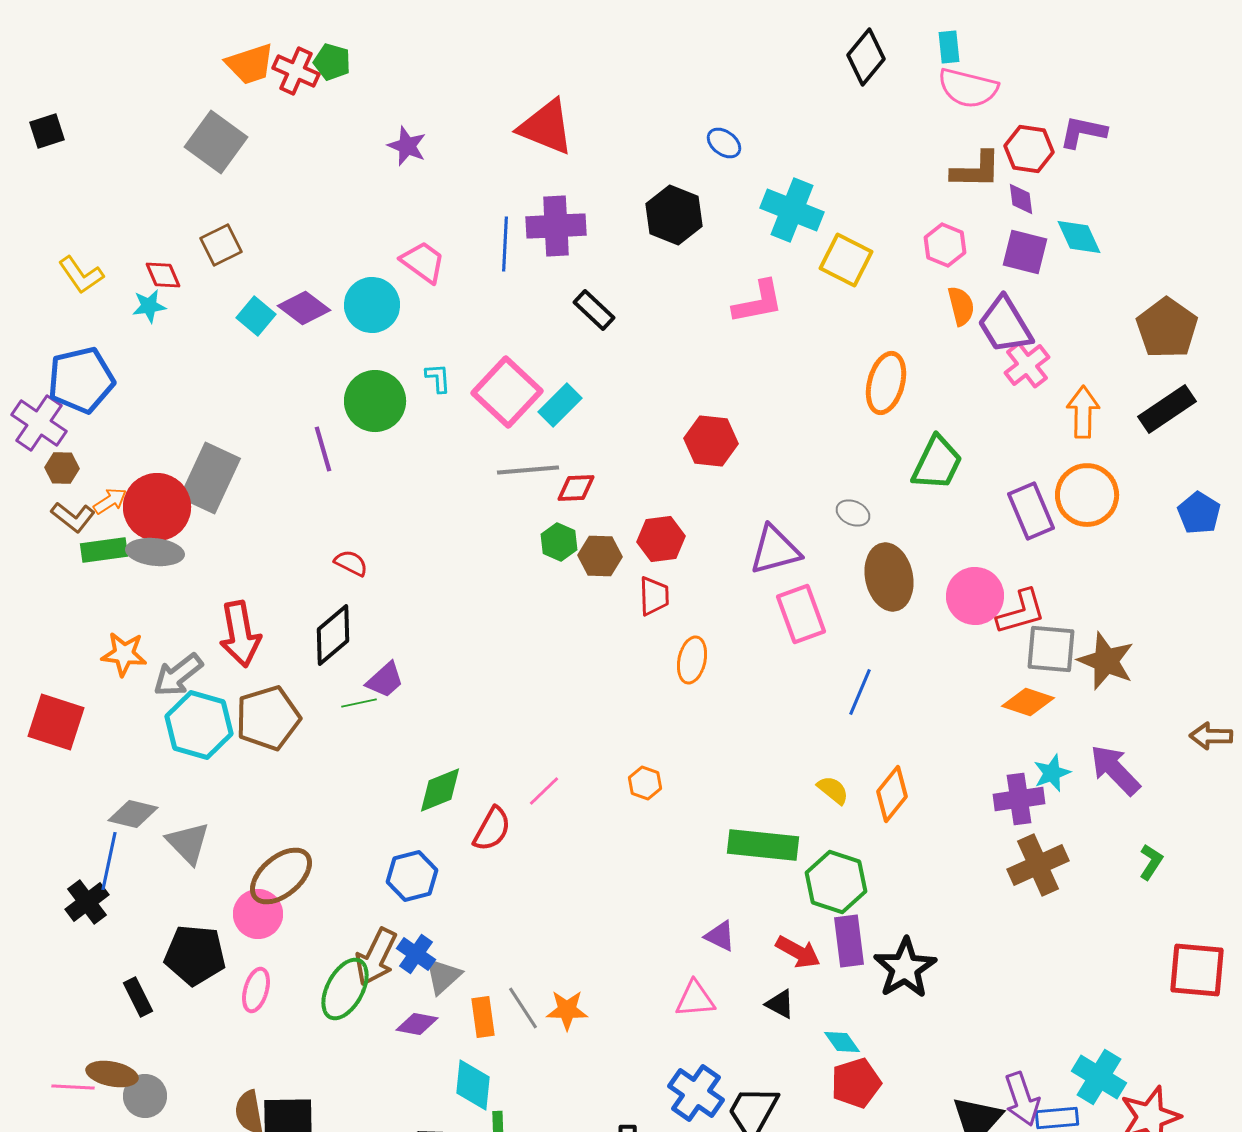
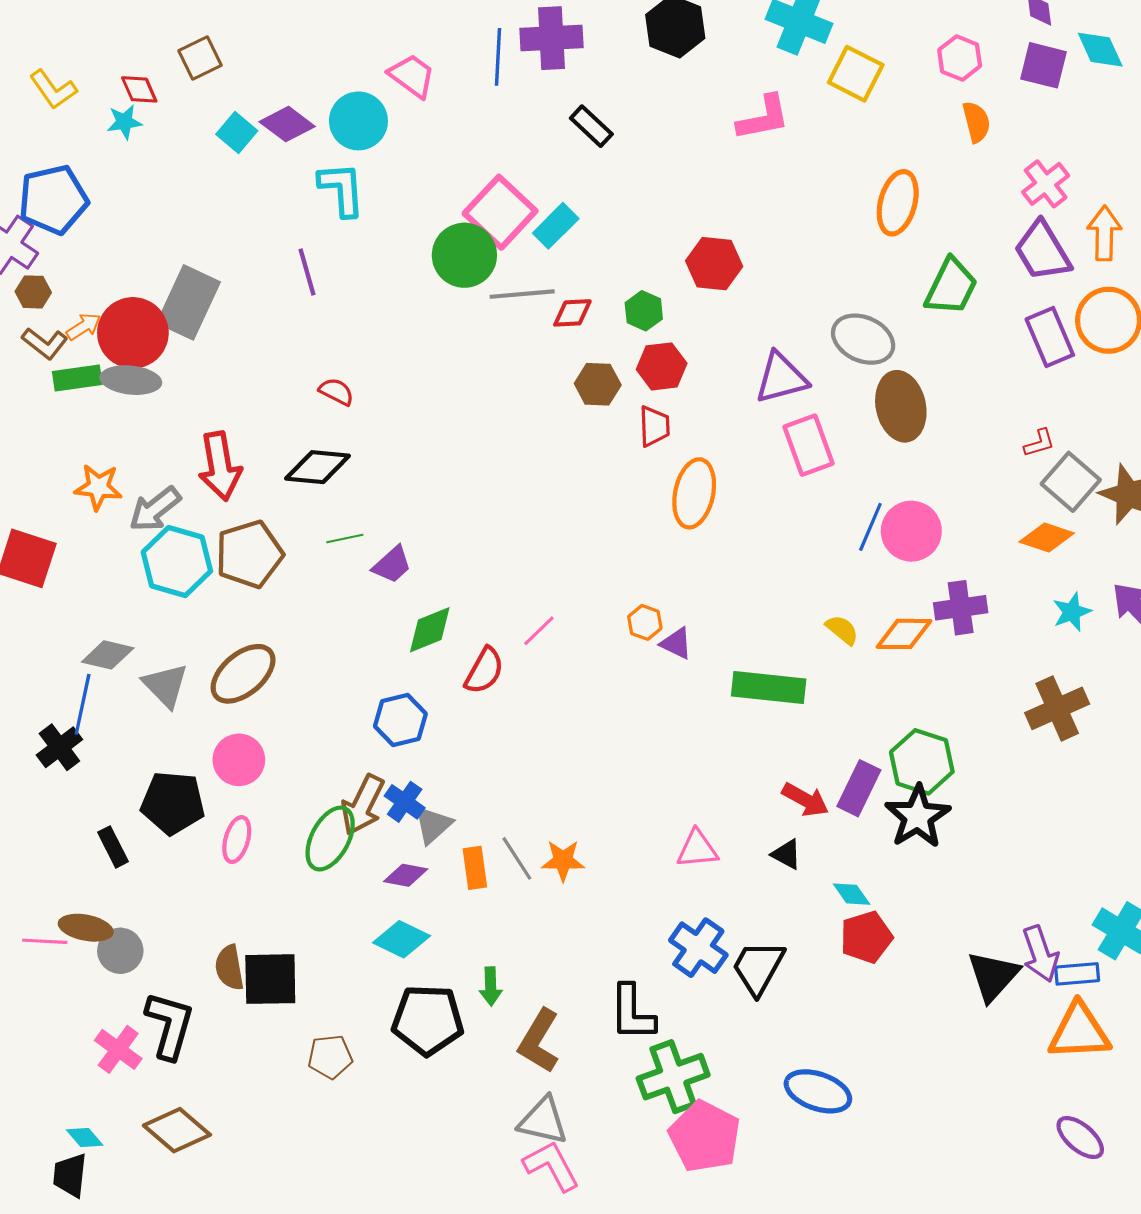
purple trapezoid: (1005, 325) -> (1042, 251), moved
cyan L-shape: (438, 378) -> (342, 189), moved, size x1.8
green circle: (375, 401) -> (464, 255), moved
gray ellipse: (853, 513) -> (863, 339), size x1.8
green hexagon: (559, 542) -> (644, 311), moved
pink circle: (975, 596) -> (911, 531), moved
red L-shape: (1021, 612) -> (1039, 443), size x0.6
black diamond: (333, 635) -> (318, 467), turned 46
gray square: (1051, 649) -> (1071, 482), turned 36
orange ellipse: (692, 660) -> (694, 493), size x1.4
purple trapezoid: (385, 680) -> (392, 565), moved
orange diamond: (892, 794) -> (904, 634), turned 52
purple cross: (1019, 799) -> (961, 608), moved
brown ellipse: (281, 876) -> (243, 674), moved
green hexagon: (836, 882) -> (922, 762), moved
purple triangle: (720, 936) -> (676, 643), moved
purple rectangle: (849, 941) -> (859, 788), turned 33
cyan diamond: (473, 1085) -> (401, 939), moved, turned -70

